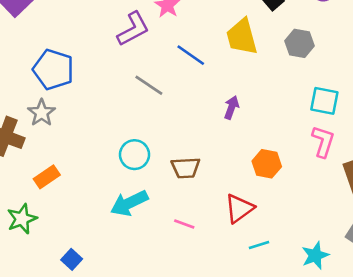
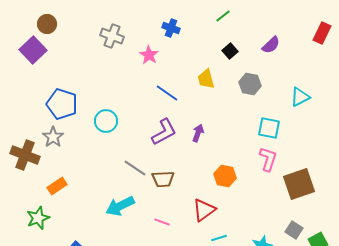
purple L-shape: (133, 29) -> (164, 132), moved
yellow trapezoid: (242, 37) -> (206, 79), size x0.7
gray line: (149, 85) -> (135, 168), moved
cyan circle: (135, 155) -> (106, 121), moved

